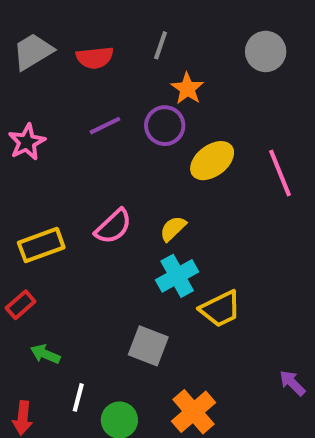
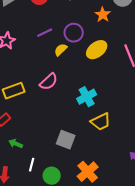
orange star: (187, 89) -> (103, 15), moved
yellow semicircle: (173, 229) -> (61, 50), moved
cyan cross: (177, 276) -> (87, 97), moved

